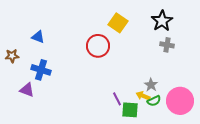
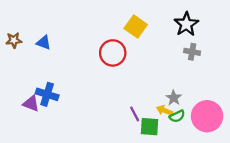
brown star: (12, 56) -> (14, 40), moved
blue cross: (41, 70) -> (47, 94), moved

